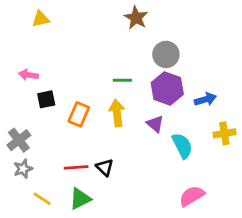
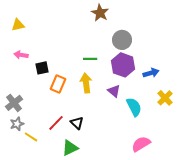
yellow triangle: (41, 19) -> (18, 25), moved
black square: (46, 99) -> (42, 68), moved
yellow cross: (224, 133) -> (165, 98), turned -35
red line: (76, 167) -> (56, 123), turned -42
yellow line: (42, 199) -> (31, 137), moved
green triangle: (80, 199) -> (70, 148), moved

